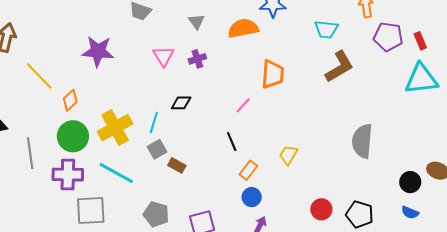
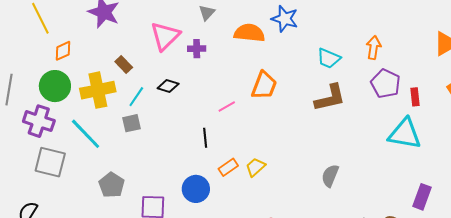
pink triangle: (164, 56) -> (165, 36), size x1.4
gray semicircle: (362, 141) -> (330, 176), size x0.7
brown rectangle: (177, 165) -> (124, 64), moved
orange rectangle: (248, 170) -> (228, 167), moved
blue circle: (252, 197) -> (196, 189), moved, size x1.4

